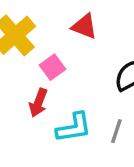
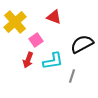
cyan L-shape: (74, 128) -> (53, 61), moved

